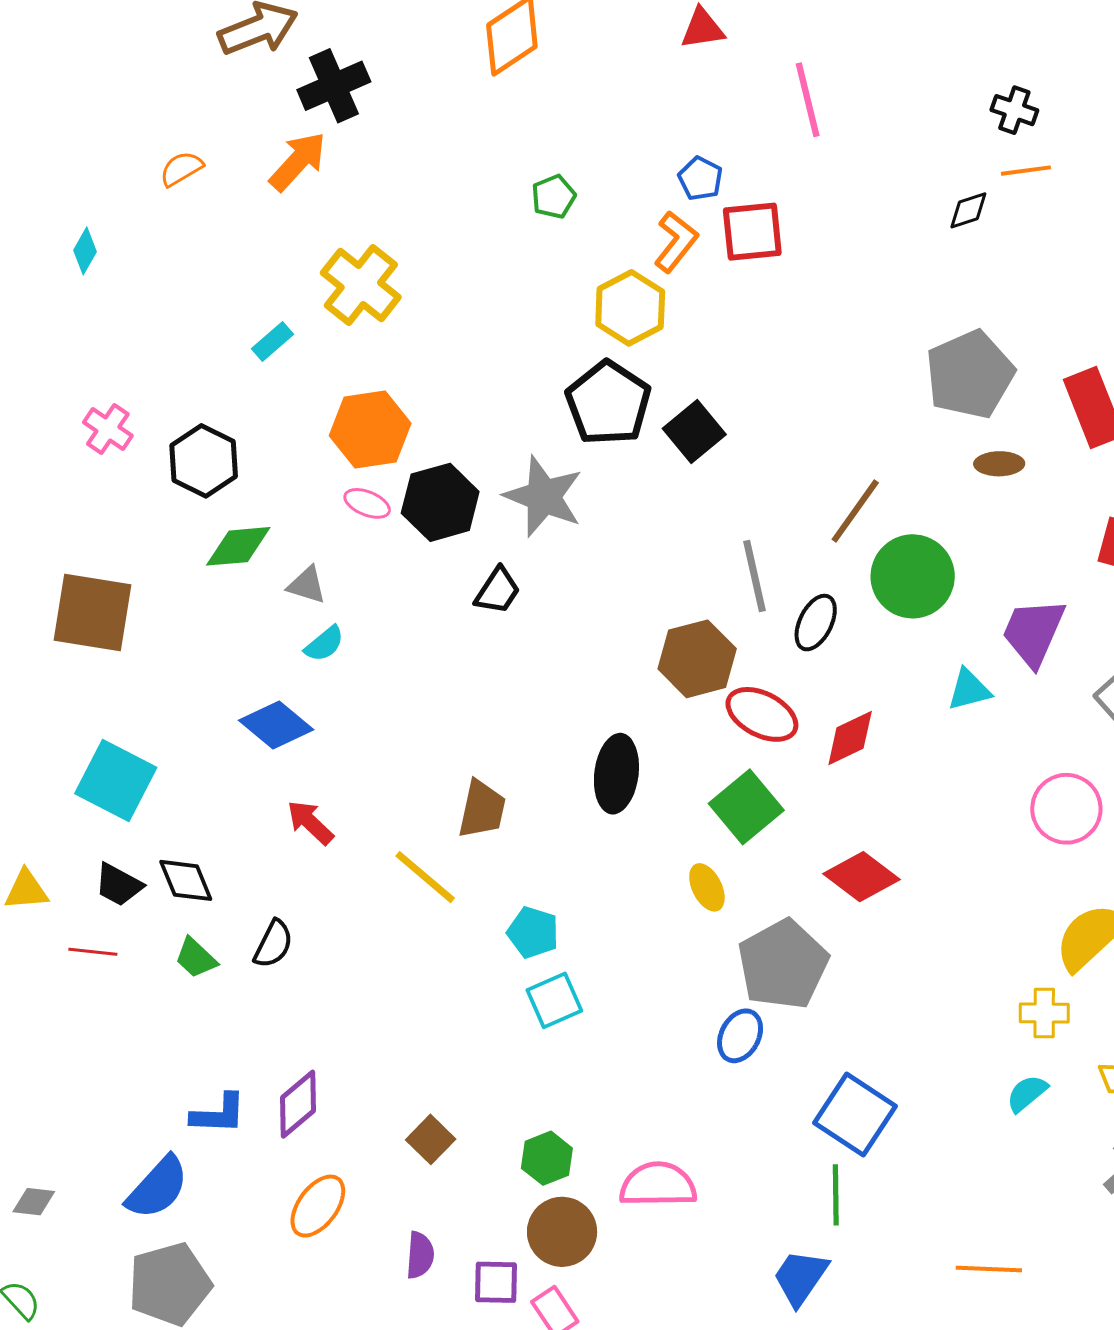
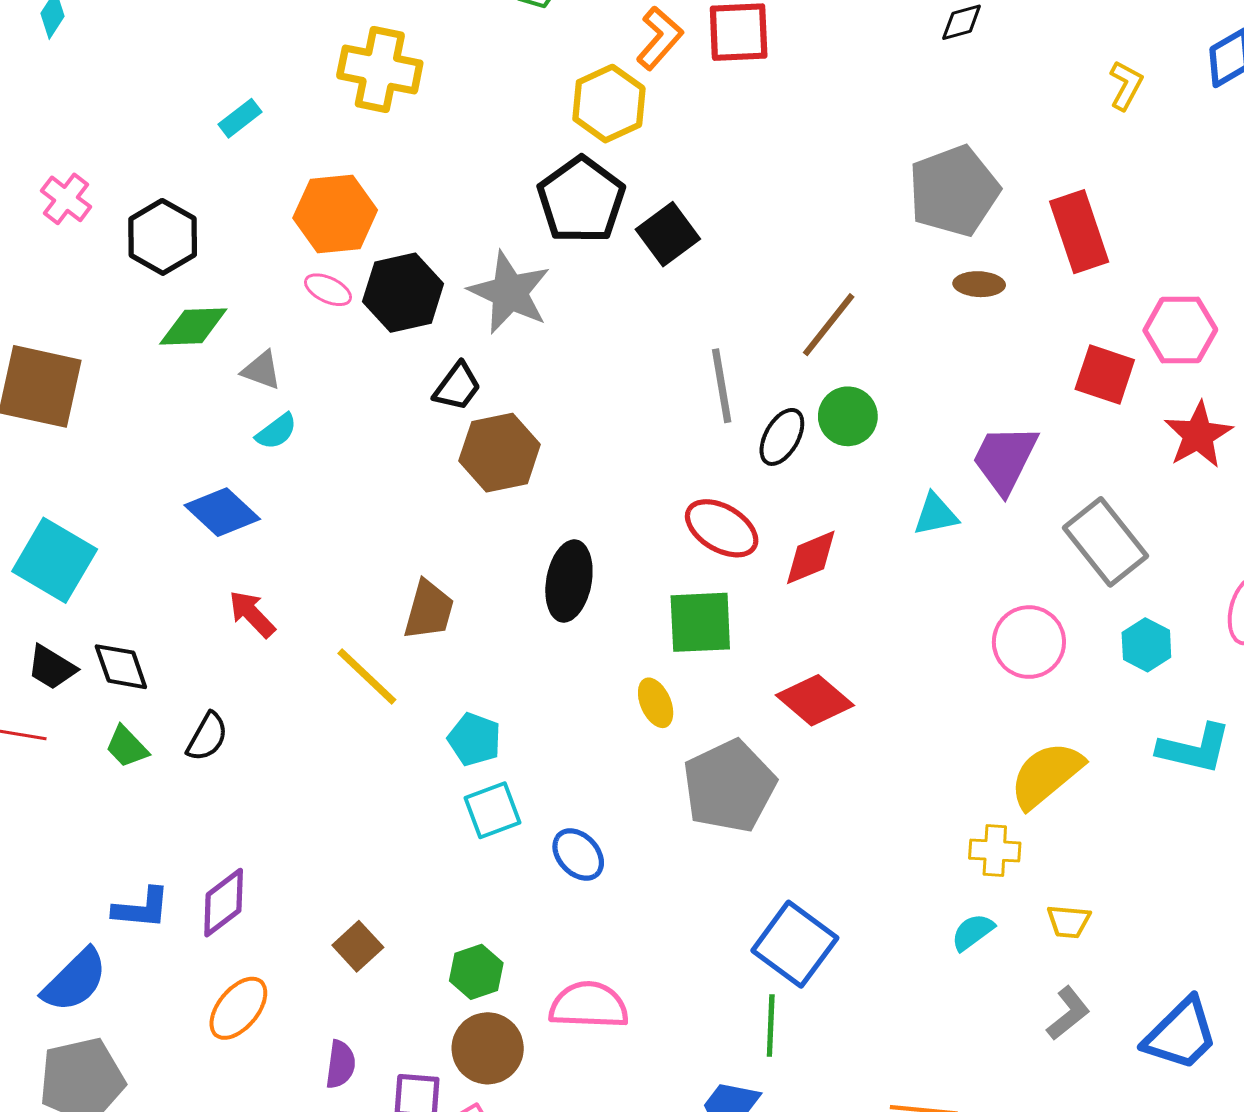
yellow cross: (361, 285) -> (380, 69), moved, turned -30
green circle: (913, 576) -> (848, 416), moved, size x0.7
brown hexagon: (697, 659) -> (500, 453), moved
green square: (746, 807) -> (700, 622), turned 34
blue ellipse: (740, 1036) -> (578, 854), moved, turned -74

